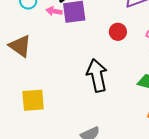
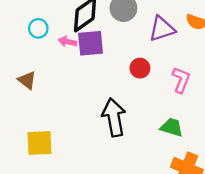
brown triangle: (20, 46) -> (27, 80), size x0.7

